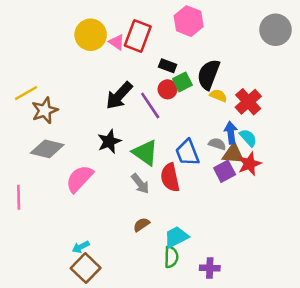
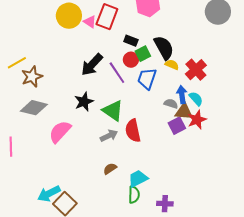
black semicircle: (208, 74) -> (164, 48), turned 130
blue trapezoid: (187, 153) -> (147, 79), moved, turned 40
gray arrow: (140, 184) -> (109, 136), turned -78
cyan arrow: (81, 247) -> (49, 194), moved, size x1.6

